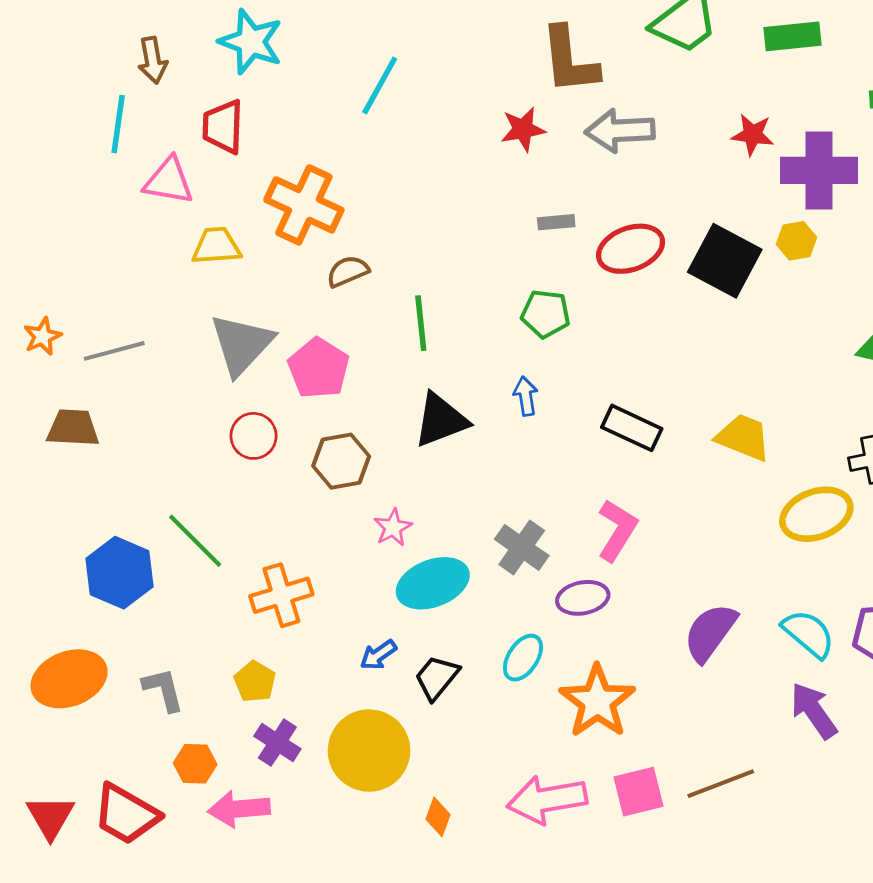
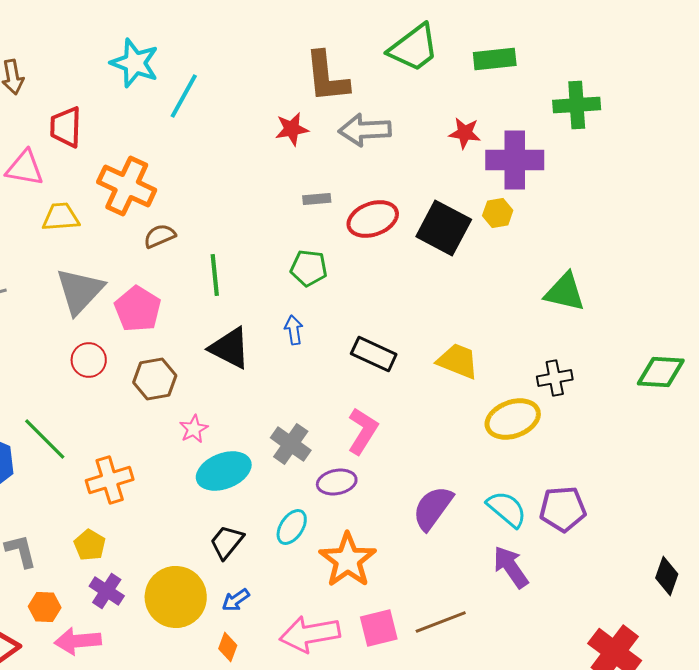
cyan star: (251, 42) -> (135, 63), moved
black triangle: (441, 420) -> (230, 348), turned 48
blue arrow: (378, 655) -> (236, 600), moved

